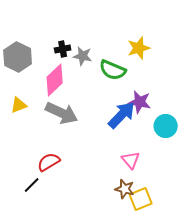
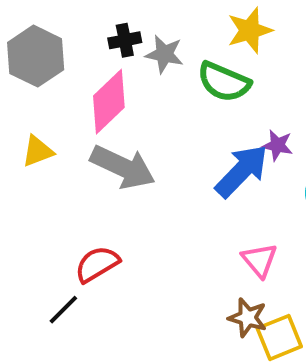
yellow star: (139, 48) -> (250, 30), moved
purple star: (140, 102) -> (277, 145), size x0.7

